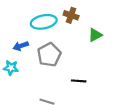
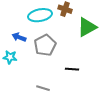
green triangle: (95, 35) -> (87, 27), size x1.5
blue arrow: (21, 46) -> (19, 37), turned 40

